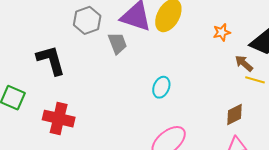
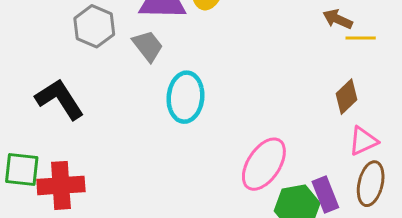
cyan ellipse: (161, 87) -> (185, 97), moved, size x1.5
red cross: (59, 119) -> (61, 185), moved

